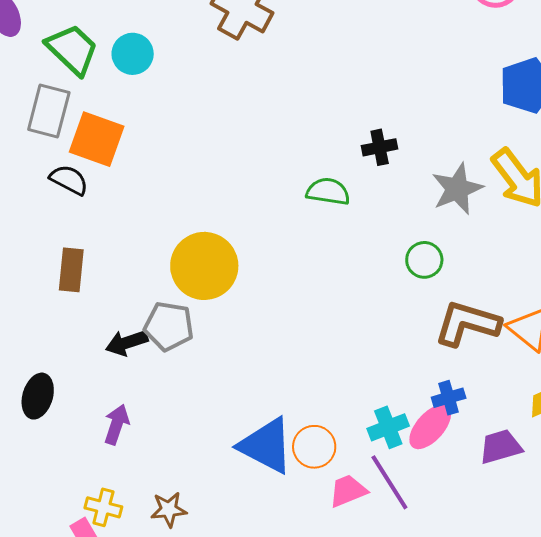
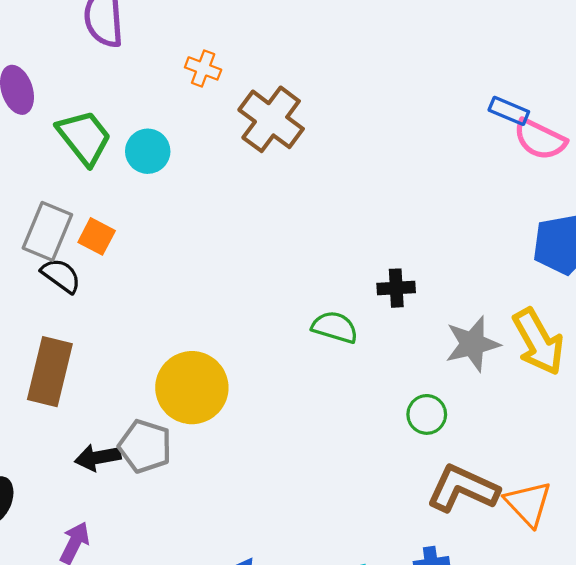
gray rectangle: (49, 111) -> (47, 231), moved
orange square: (97, 139) -> (97, 236), size x0.6
brown rectangle: (71, 270) -> (50, 372), size x1.4

